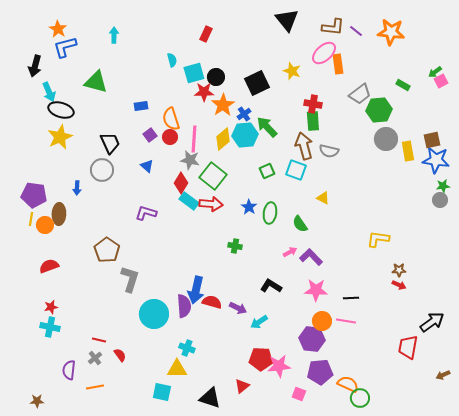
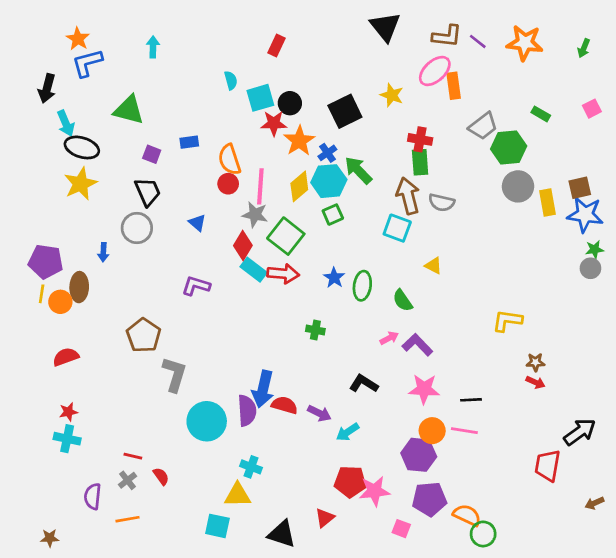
green arrow: (435, 72) -> (584, 48), moved, turned -32
purple square: (150, 135) -> (152, 154), moved, turned -32
green square: (267, 171) -> (333, 215), moved

